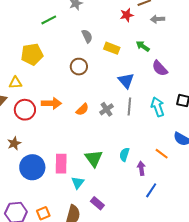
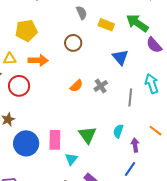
green arrow: (143, 46) -> (137, 23), size x1.6
orange arrow: (51, 103) -> (38, 60), moved
gray line: (129, 106) -> (130, 97), moved
blue line: (151, 190) -> (130, 169), moved

